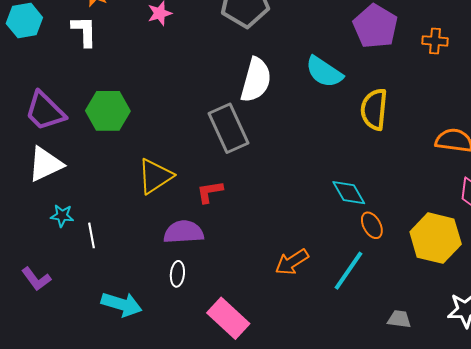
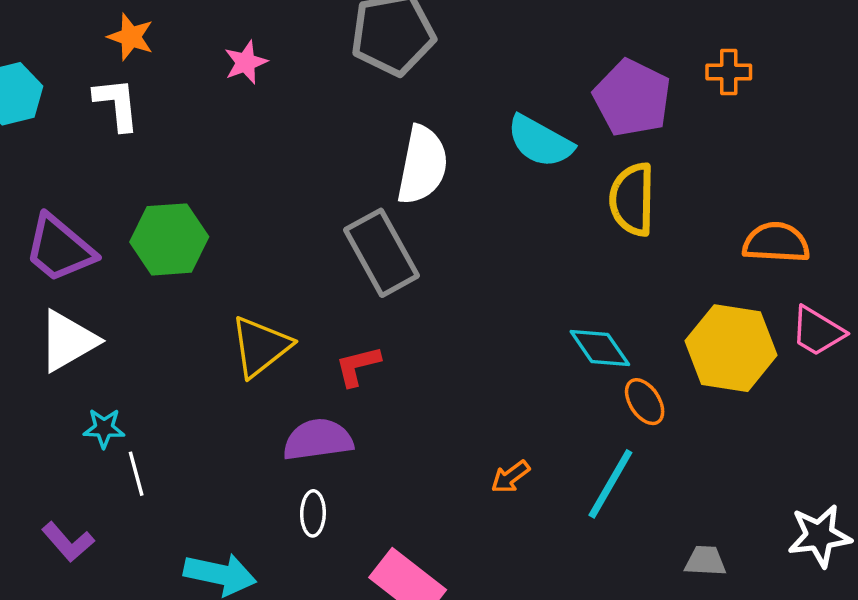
purple pentagon: (375, 26) -> (632, 98), moved
white line: (91, 235) -> (136, 474), moved
yellow hexagon: (436, 238) -> (731, 348), moved
orange arrow: (292, 262) -> (510, 477), size x0.7

